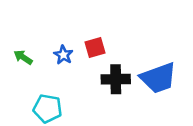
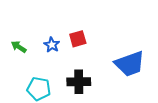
black cross: (116, 79) -> (79, 82), moved

